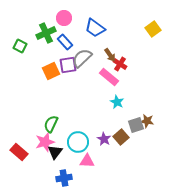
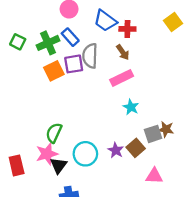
green cross: (46, 33) -> (48, 43), moved
gray semicircle: (82, 58) -> (90, 56), turned -45
red cross: (120, 64) -> (127, 29), moved, turned -32
pink rectangle: (109, 77) -> (122, 78), turned -66
red rectangle: (19, 152) -> (17, 165), turned 36
pink triangle: (87, 161) -> (154, 176), moved

